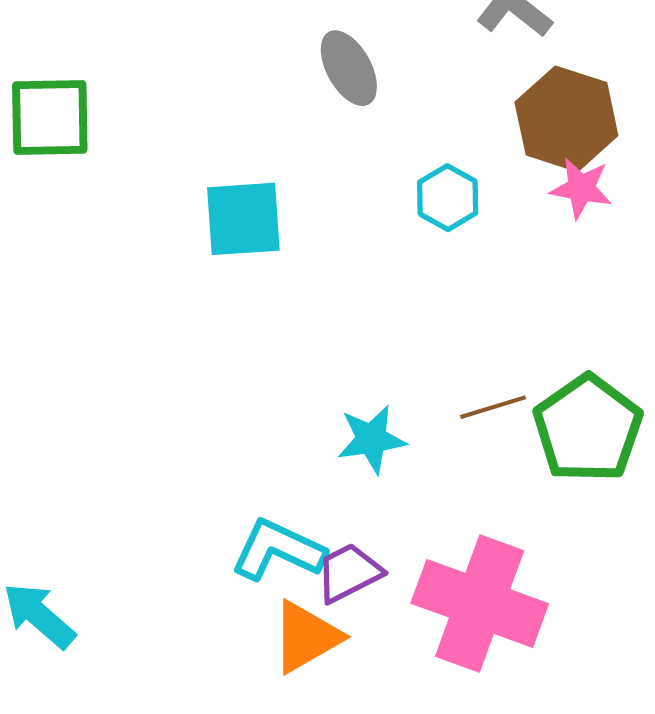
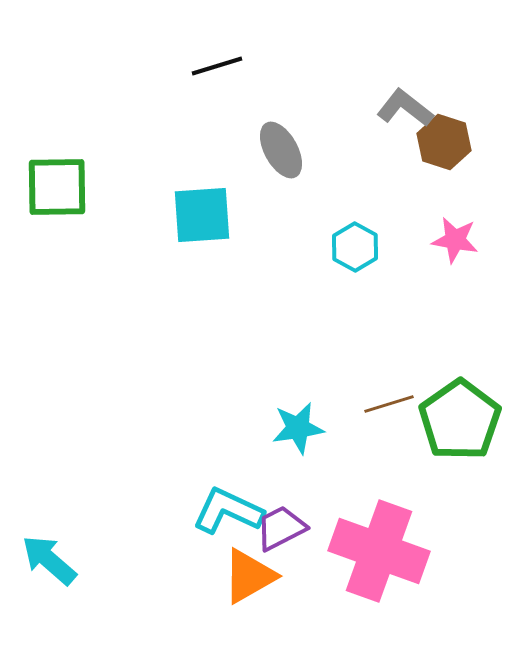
brown hexagon: (566, 119) -> (444, 142), moved, size x0.7
cyan square: (243, 219) -> (202, 215), moved

